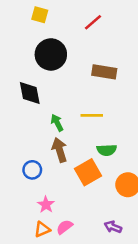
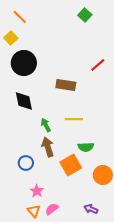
yellow square: (40, 15) -> (11, 38), moved, turned 32
red line: (93, 22) -> (98, 65), moved
black circle: (51, 54) -> (24, 63), moved
brown rectangle: (104, 72) -> (66, 85), moved
orange triangle: (42, 229) -> (34, 211), turned -48

